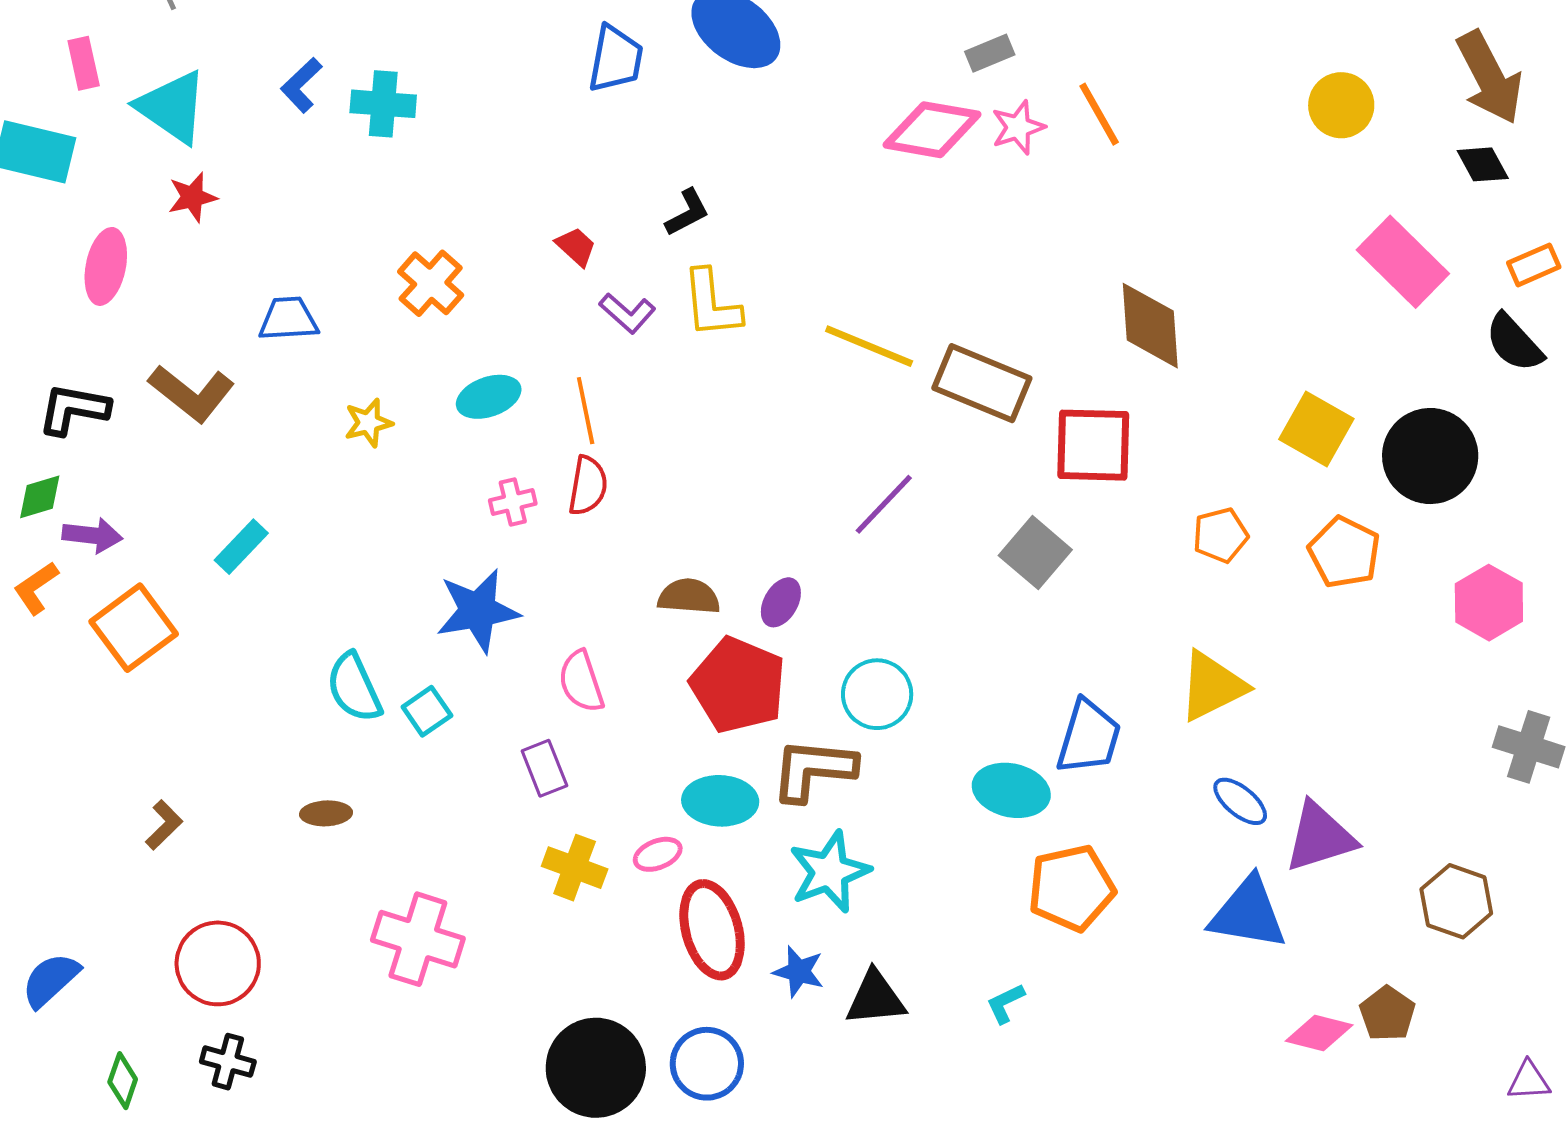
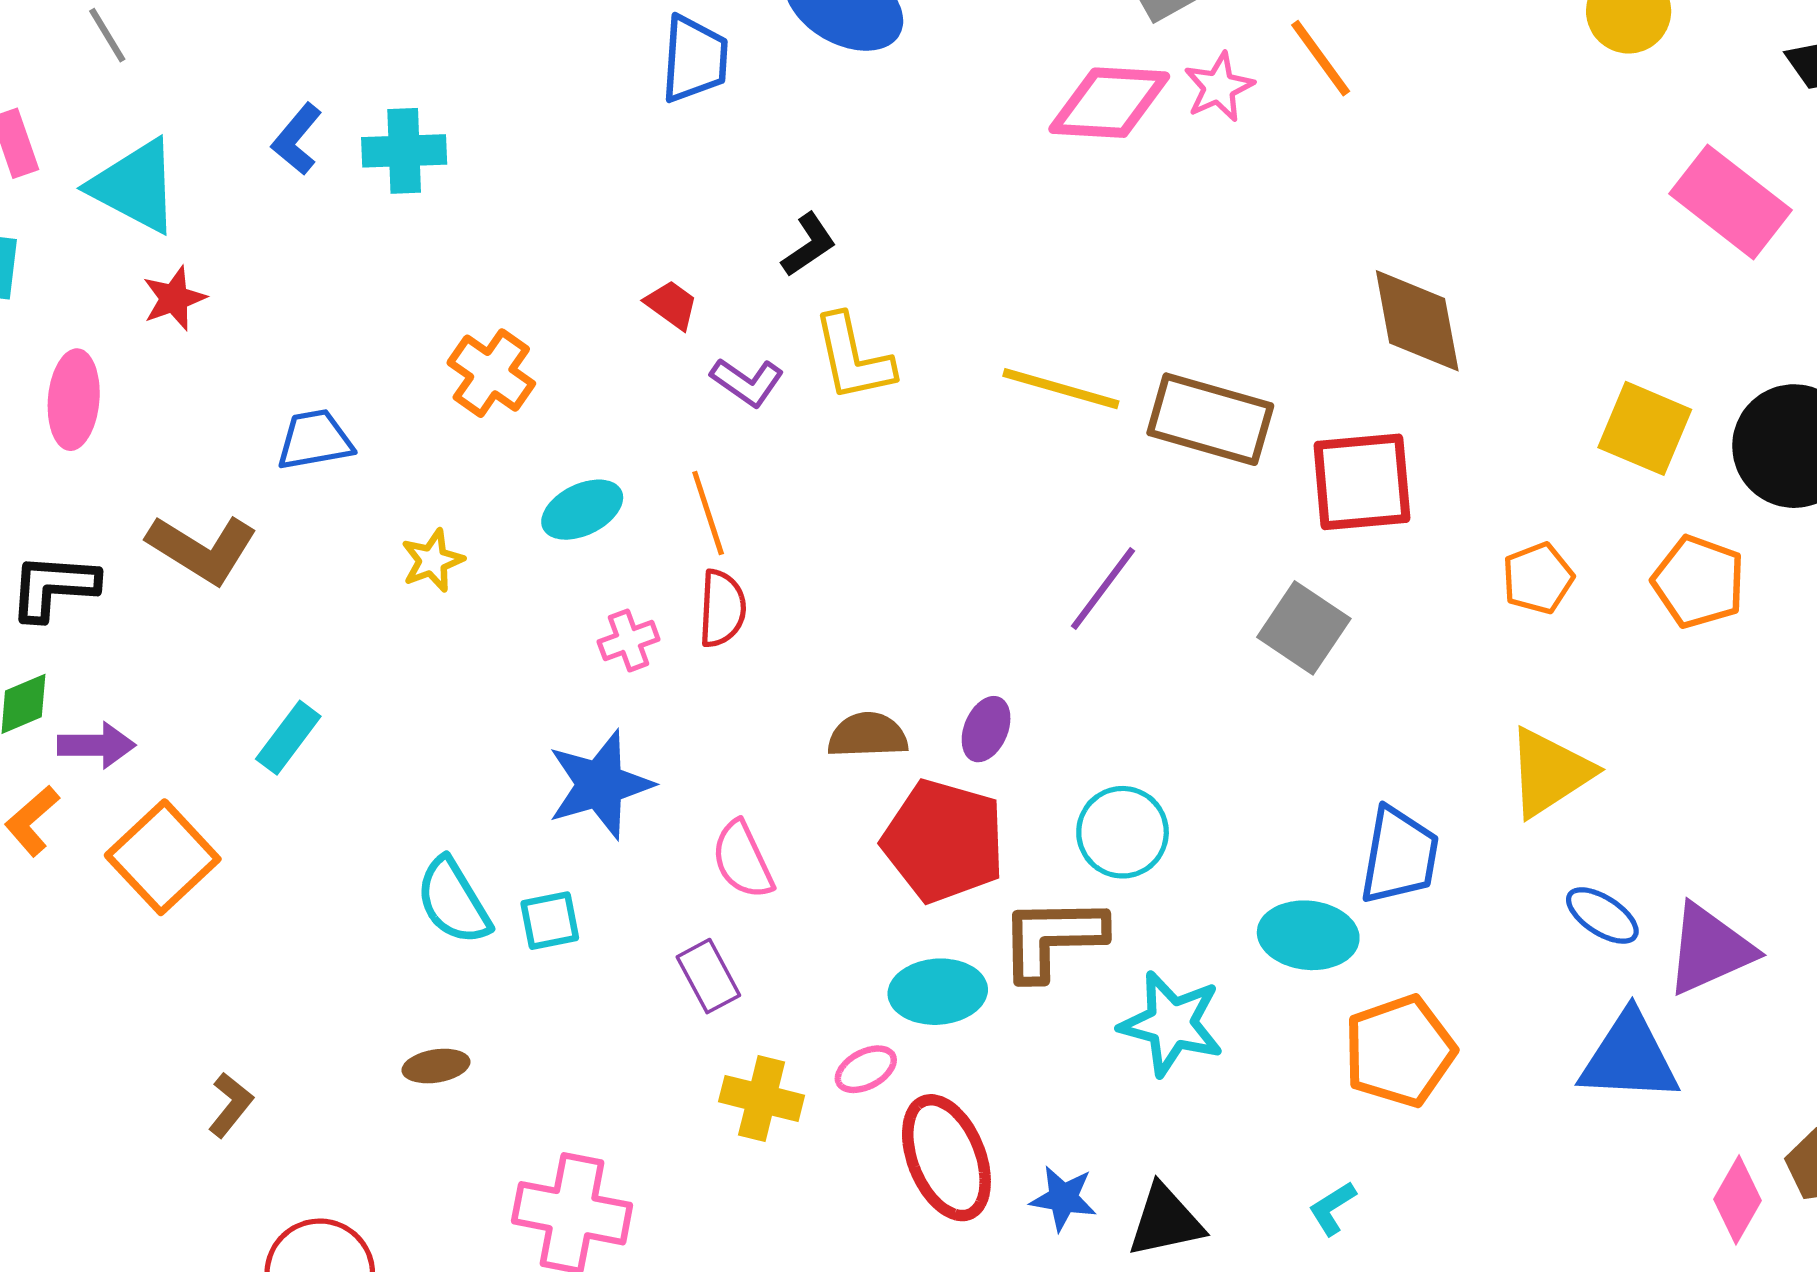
cyan square: (427, 711) -> (550, 921), turned 30
cyan star: (830, 872) -> (1171, 1024), moved, turned -30
pink diamond: (1319, 1033) -> (1738, 1200), turned -68

